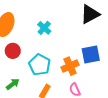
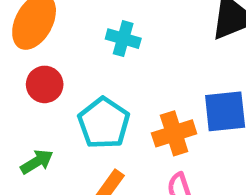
cyan cross: (44, 28) -> (123, 39), turned -32

